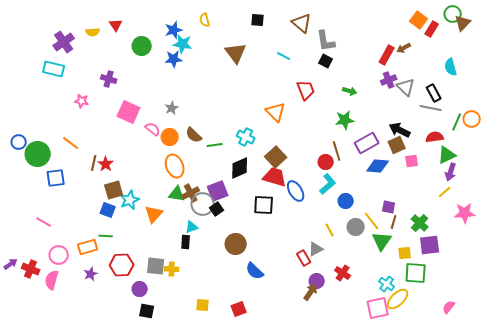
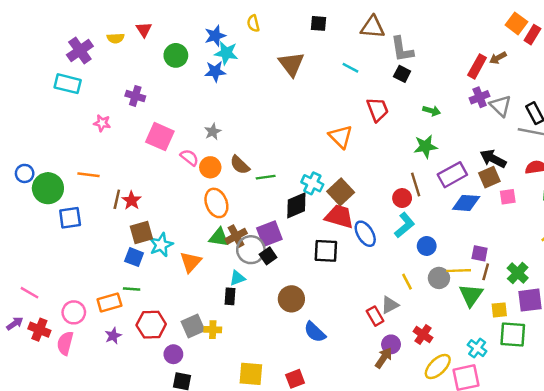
brown triangle: (302, 23) -> (373, 27), turned -35
cyan cross: (246, 137) -> (312, 183), moved
orange line: (71, 143) -> (89, 175), turned -30
yellow line: (372, 221) -> (459, 271), turned -54
pink line: (44, 222) -> (30, 293), moved
gray square: (156, 266) -> (193, 326), turned -30
yellow ellipse: (398, 299) -> (438, 367), moved
yellow square: (203, 305) -> (251, 374), size x1.5

